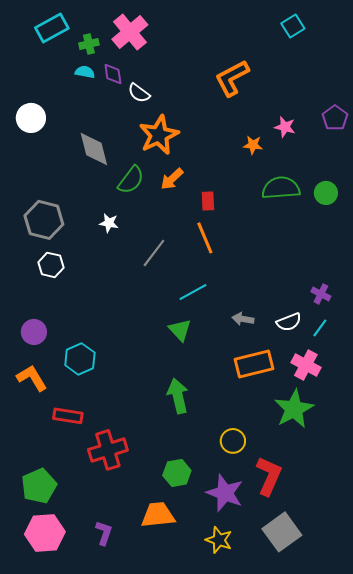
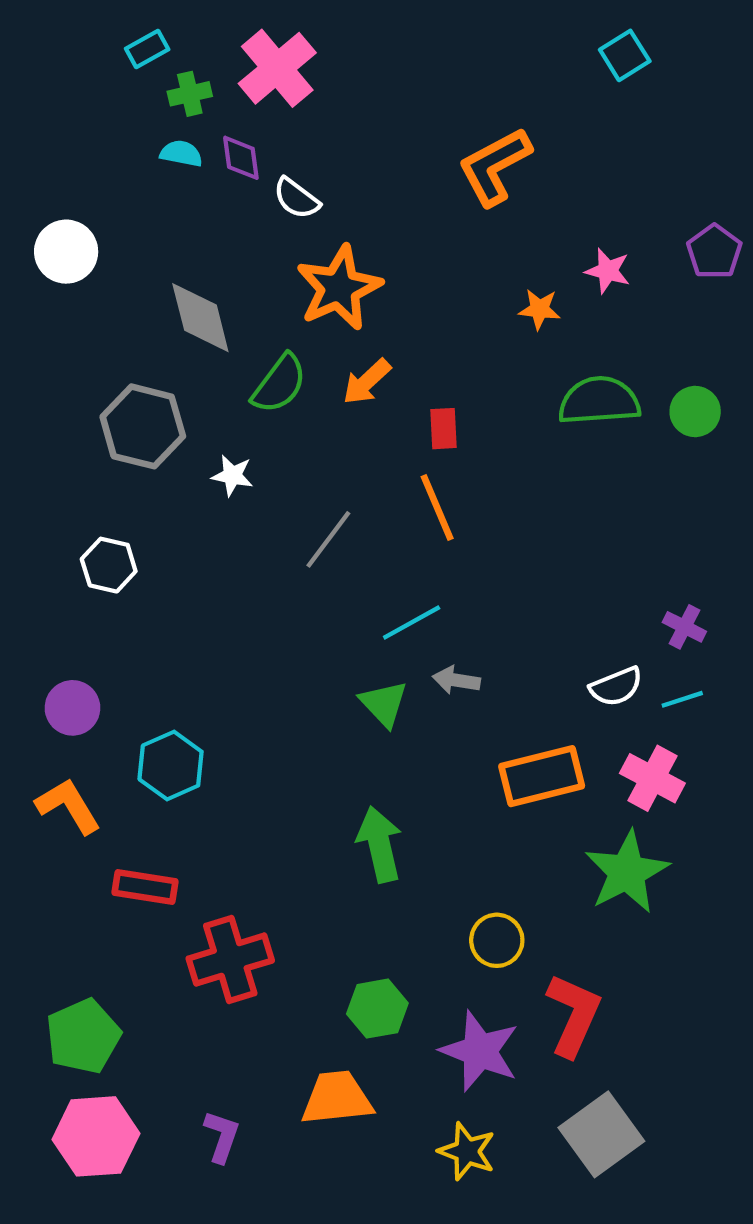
cyan rectangle: (52, 28) -> (147, 49), moved, size x0.6
gray hexagon: (44, 220) -> (143, 426), moved
gray arrow: (243, 319) -> (456, 680), moved
cyan line: (320, 328) -> (682, 699), turned 36

